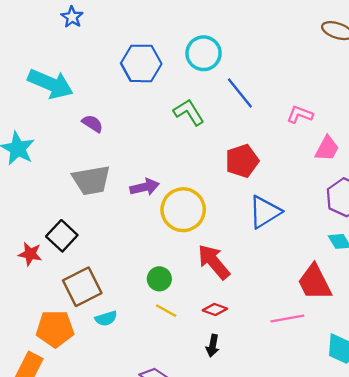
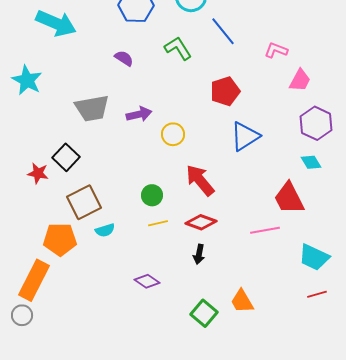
purple semicircle: (92, 124) -> (124, 58), moved
yellow circle: (183, 210) -> (173, 134), size x0.6
red diamond: (215, 309) -> (201, 222), size x1.4
yellow line: (166, 311) -> (158, 223), turned -42

